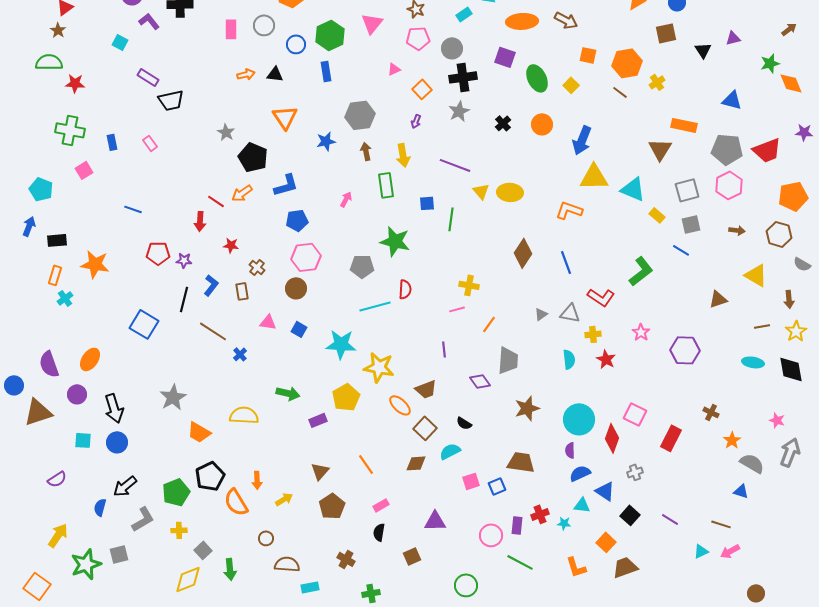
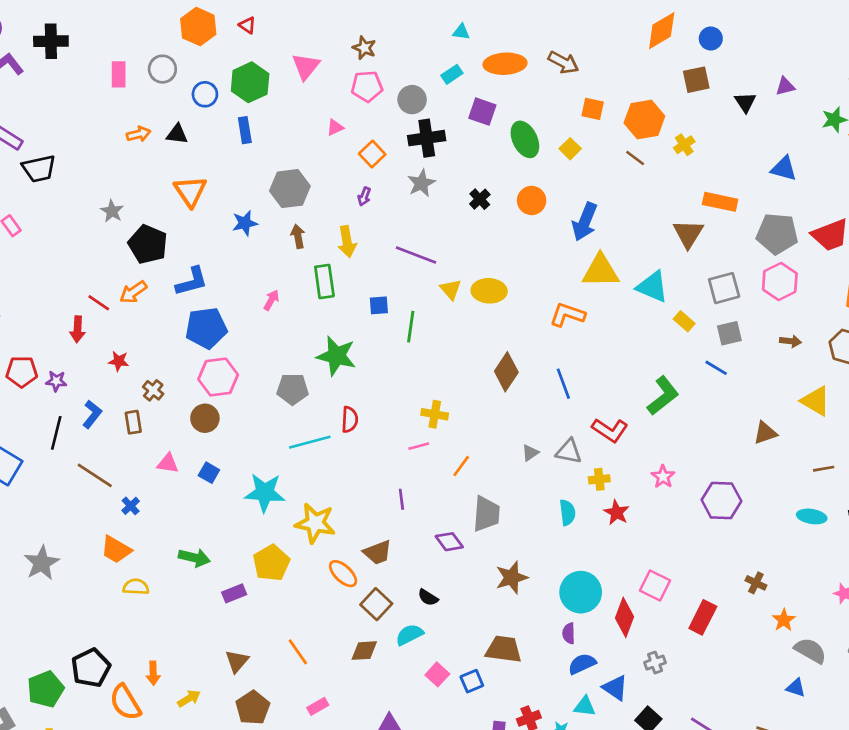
cyan rectangle: (464, 14) -> (452, 74), moved
blue pentagon: (297, 220) -> (206, 328), size x1.4
yellow semicircle: (244, 415) -> (136, 587), size x0.7
orange trapezoid: (199, 432) -> (116, 550), moved
pink square: (471, 481) -> (437, 674), turned -30

